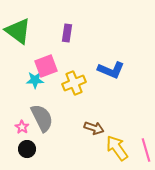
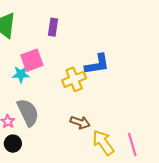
blue L-shape: (111, 70) -> (97, 64), turned -32
yellow cross: (74, 83) -> (74, 79), moved

